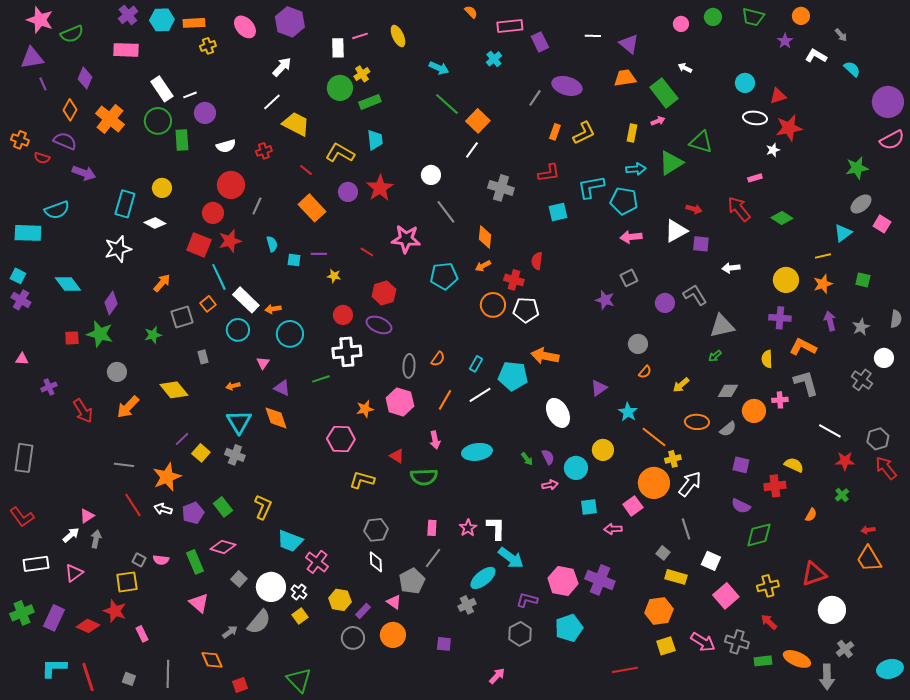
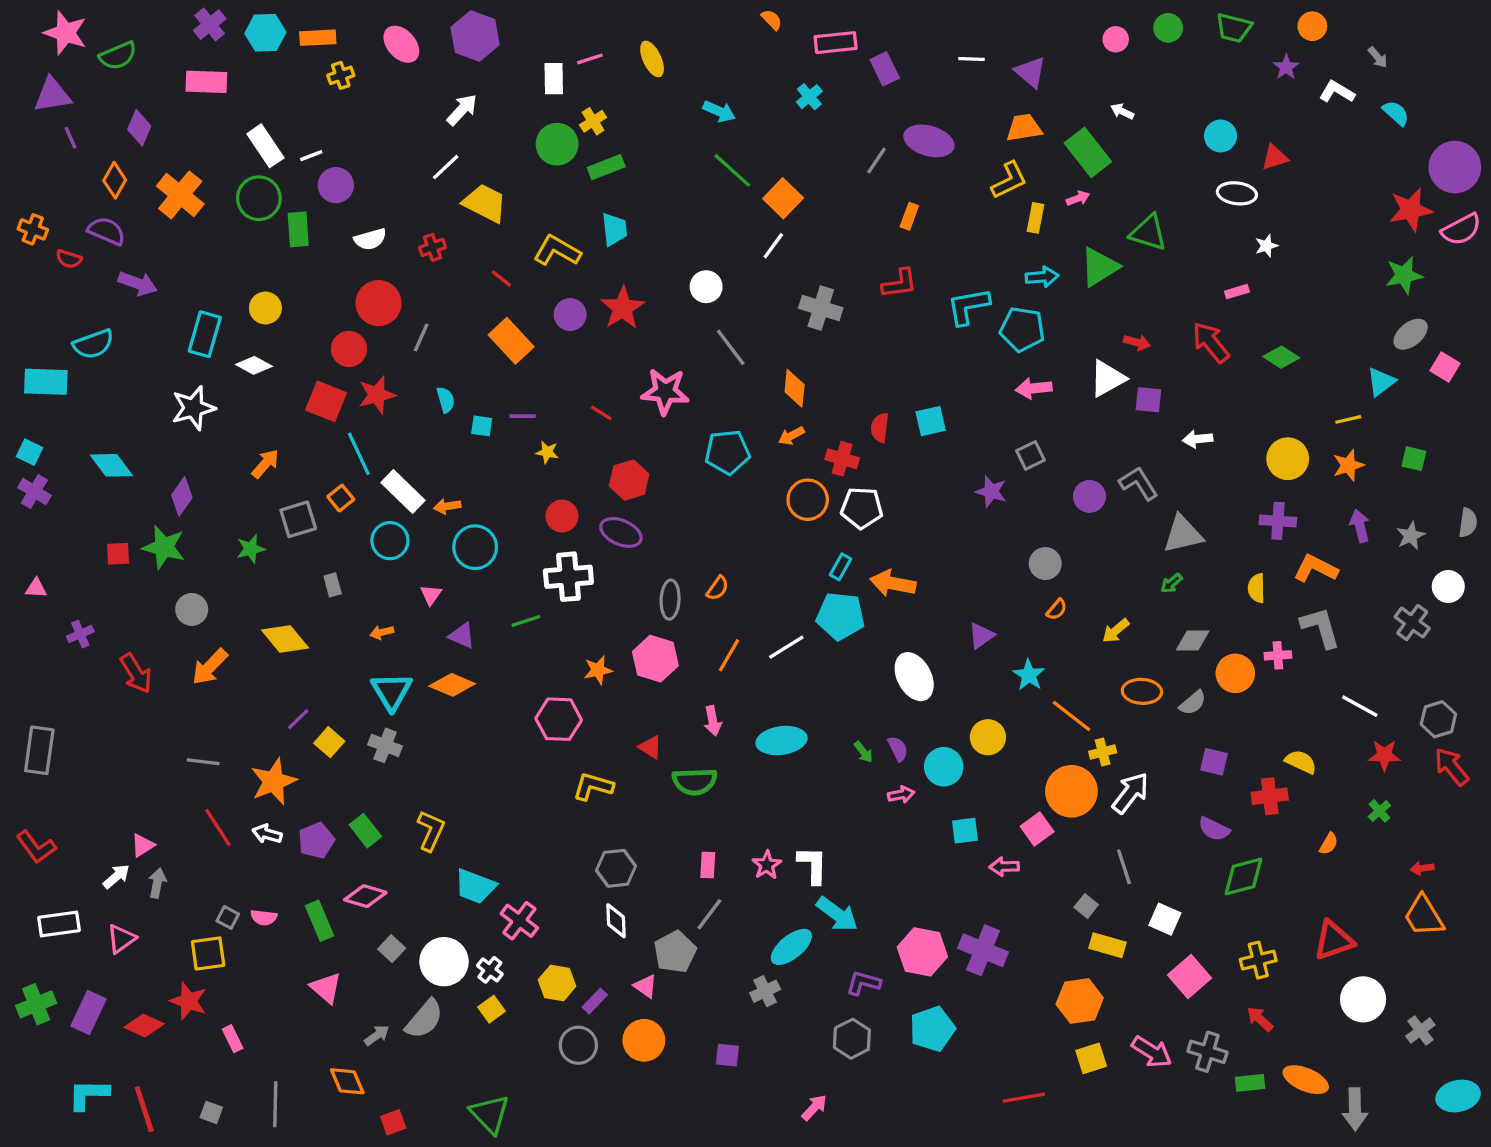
red star: (789, 128) -> (1411, 210), moved
yellow L-shape: (584, 133) -> (1009, 180), moved
cyan square: (558, 212) -> (931, 421), moved
cyan rectangle: (476, 364) -> (840, 567), moved
orange diamond: (276, 418) -> (452, 685), turned -48
gray cross: (845, 649) -> (1420, 1030), moved

